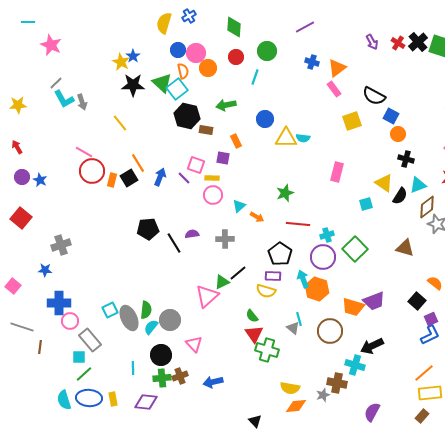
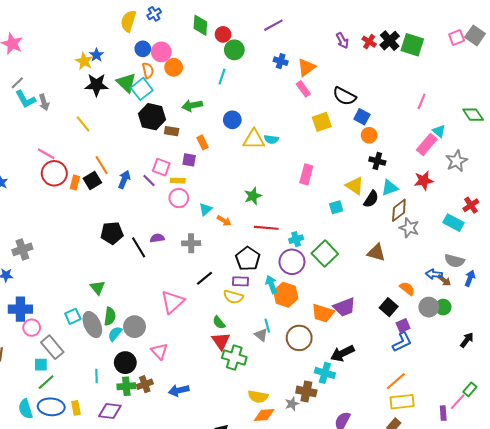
red circle: (236, 57) -> (223, 34), moved
green triangle: (222, 282) -> (98, 288), moved, turned -42

